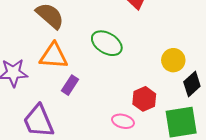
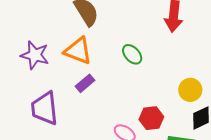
green ellipse: (107, 43) -> (132, 54), size x0.7

